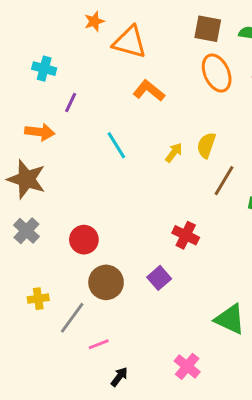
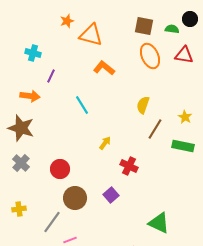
yellow arrow: (174, 153) -> (105, 143), moved
yellow cross: (38, 299) -> (19, 209), moved

